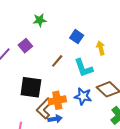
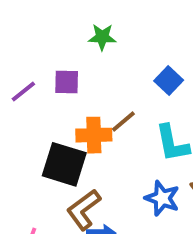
purple square: (25, 46) -> (67, 82), turned 32
orange cross: (57, 100) -> (94, 135), moved

